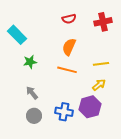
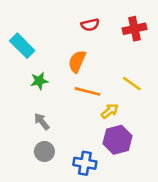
orange semicircle: (69, 47) -> (77, 61), moved
yellow line: (101, 64) -> (132, 84), turned 42
yellow arrow: (99, 85) -> (110, 111), moved
blue cross: (64, 112) -> (85, 163), moved

